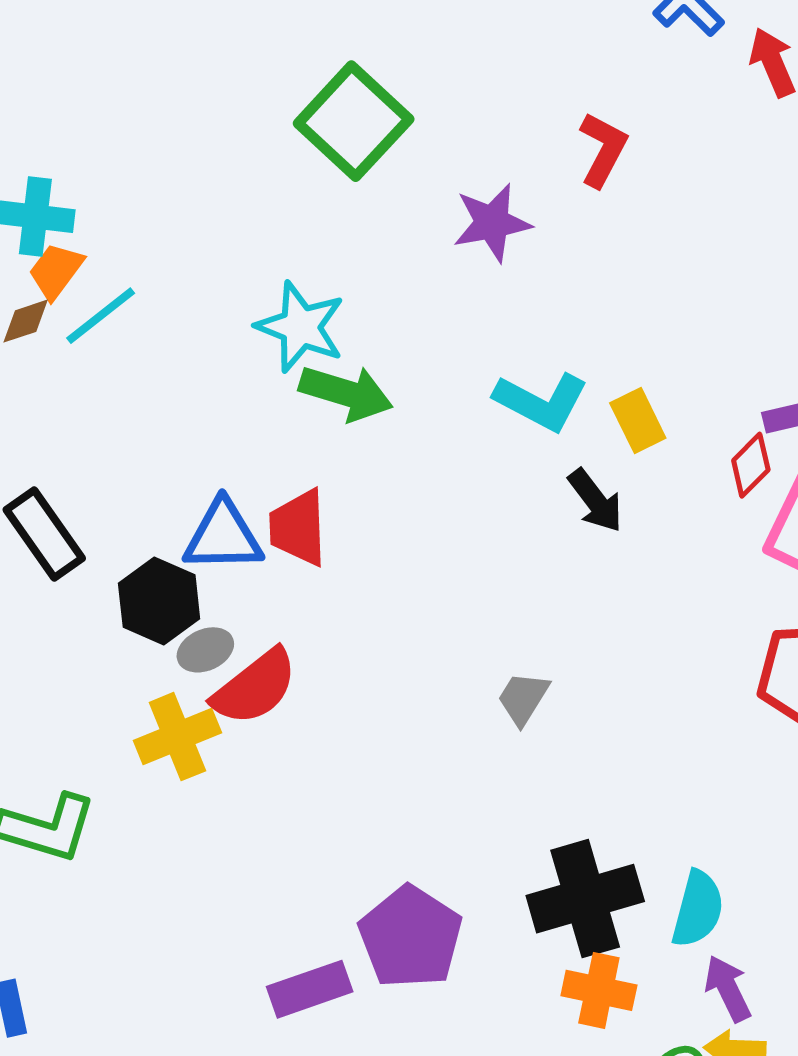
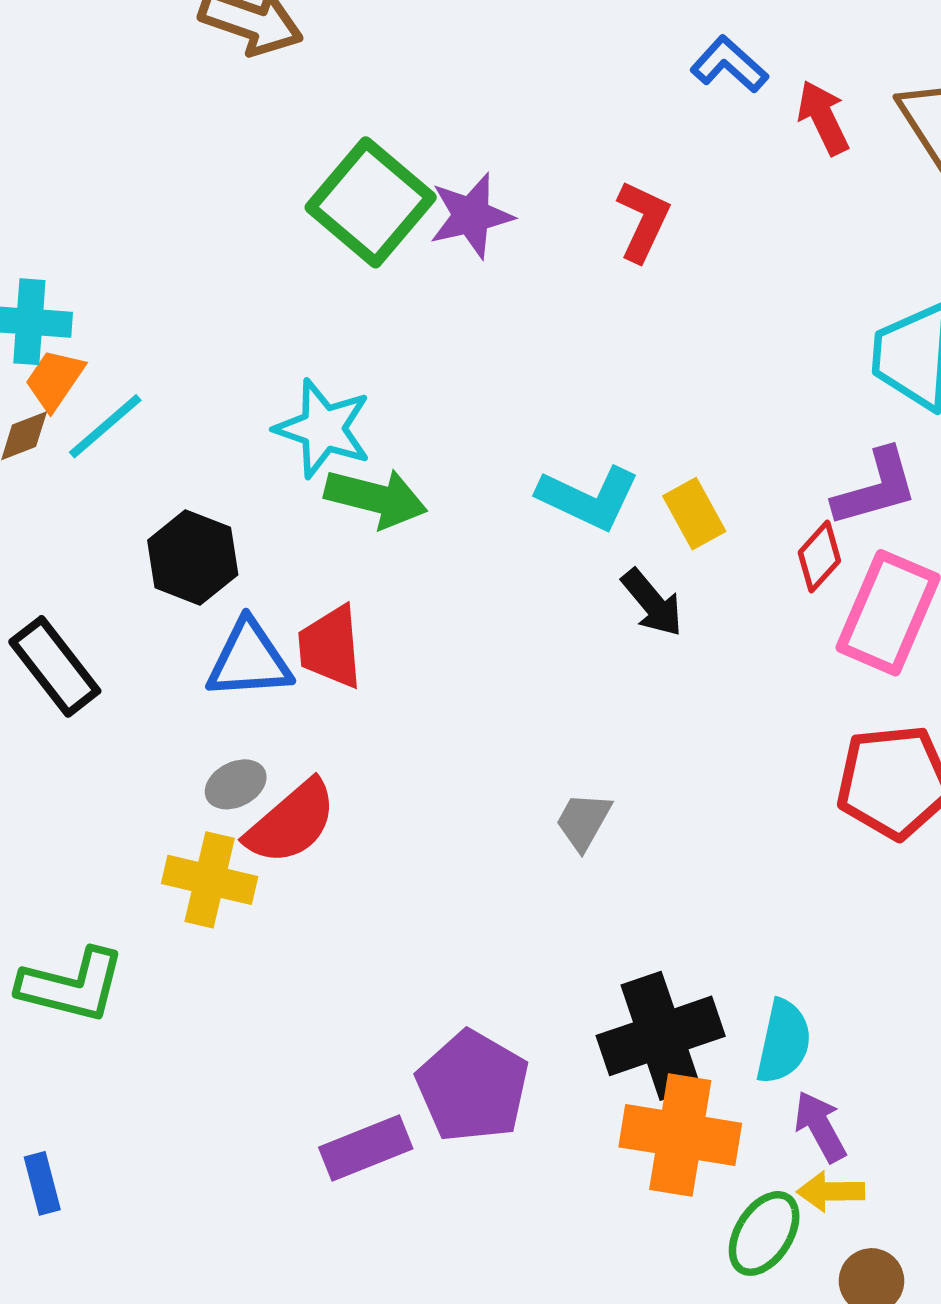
purple star: (492, 223) -> (471, 216), moved
black hexagon: (159, 601) -> (193, 557), moved
yellow cross: (177, 737) -> (210, 880), turned 38
orange cross: (599, 990) -> (680, 1135), size x1.5

